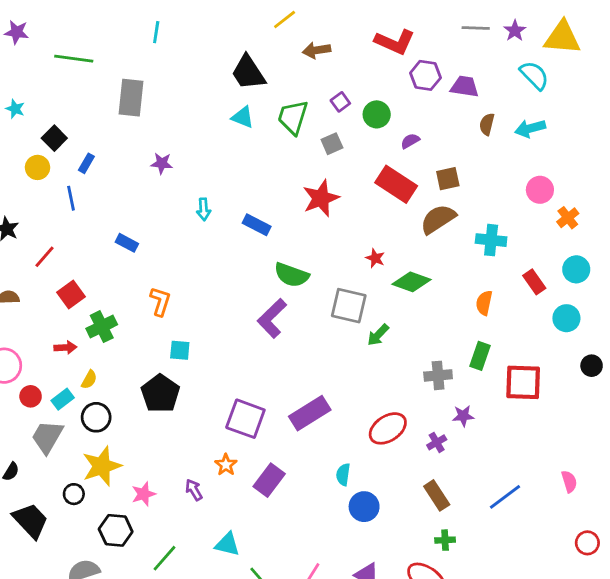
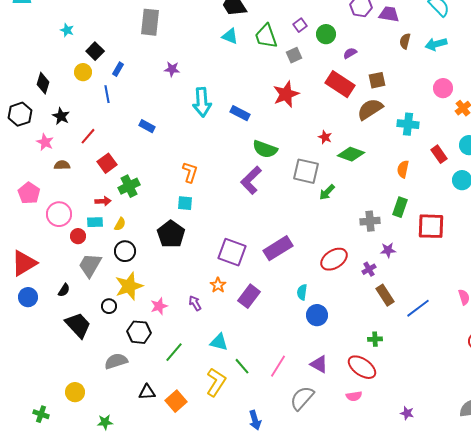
green trapezoid: (293, 117) -> (266, 36), turned -36
cyan arrow: (204, 209) -> (202, 102), size x1.8
orange L-shape: (160, 301) -> (190, 172), moved
cyan rectangle: (63, 399) -> (95, 222), moved, turned 35
brown rectangle: (437, 495) -> (385, 295), moved

